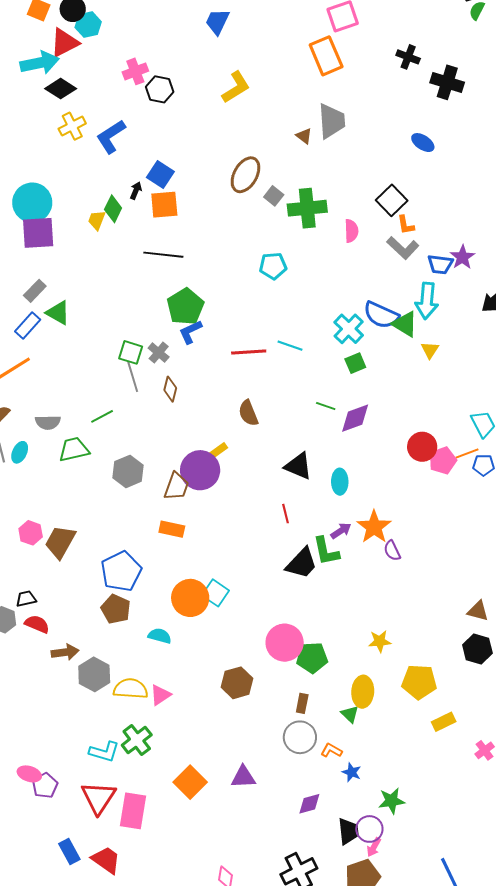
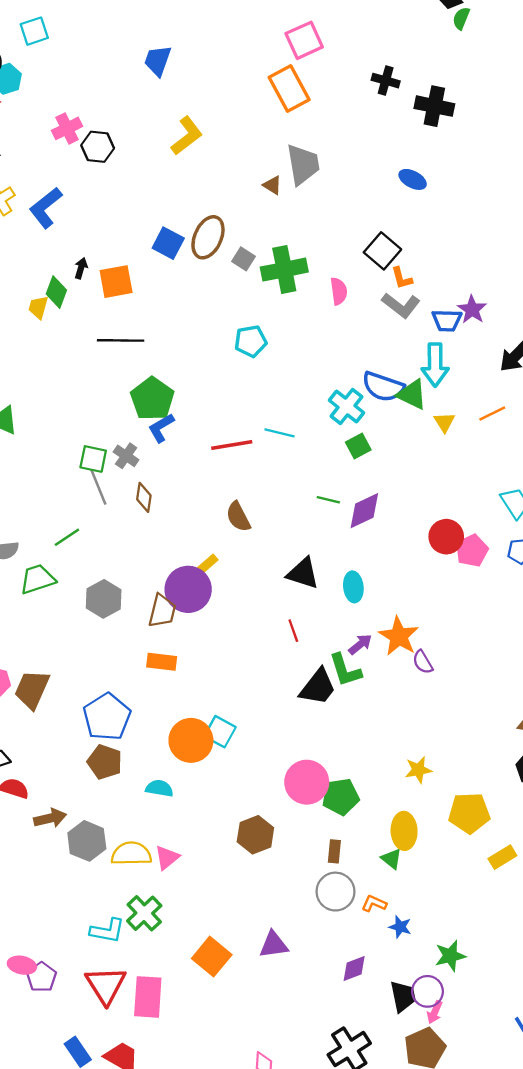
blue square: (160, 174) -> (168, 243), moved
orange line: (467, 453) -> (492, 413), moved

